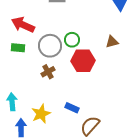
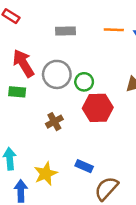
red arrow: (23, 25) -> (23, 63), turned 35
gray circle: (50, 46) -> (57, 74), moved

